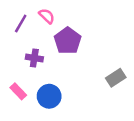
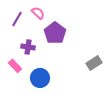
pink rectangle: (18, 91) -> (15, 66), moved

